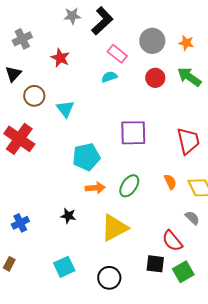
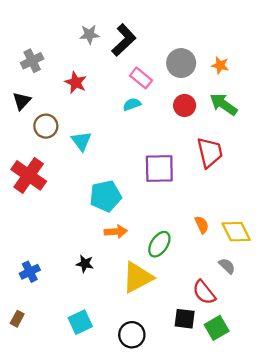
red trapezoid: (188, 141) -> (210, 152), moved
green ellipse: (129, 186) -> (159, 244), moved

